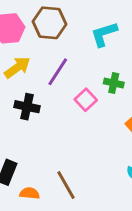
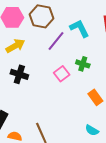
cyan L-shape: (104, 34) -> (79, 28), turned 75
purple line: (58, 72) -> (56, 41), moved

